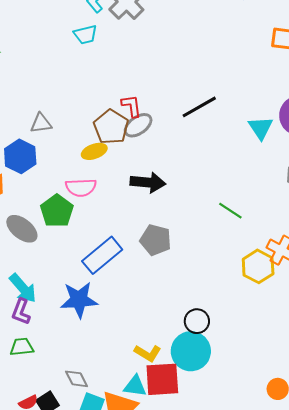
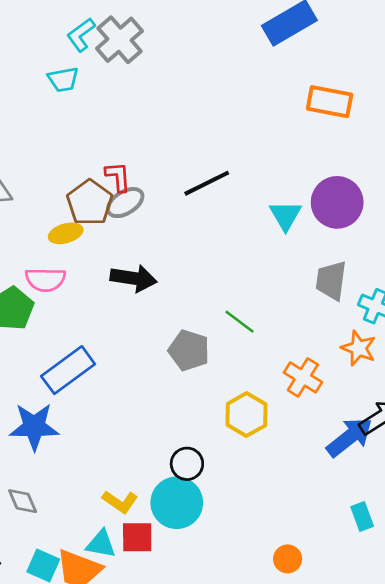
gray pentagon: (156, 240) -> (189, 350), moved
yellow hexagon: (258, 266) -> (246, 415), moved
gray diamond: (77, 379) -> (23, 501), moved
red square: (162, 379) -> (137, 537), size x0.7

